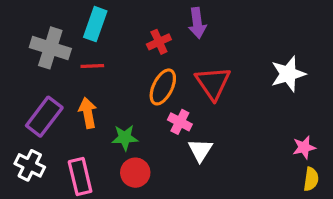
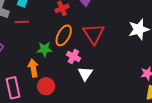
orange arrow: (88, 113) -> (33, 68), moved
green star: (125, 138) -> (45, 49), moved

